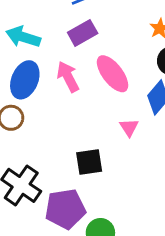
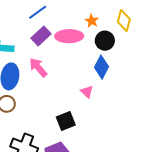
pink ellipse: (113, 74) -> (69, 36), moved, turned -40

